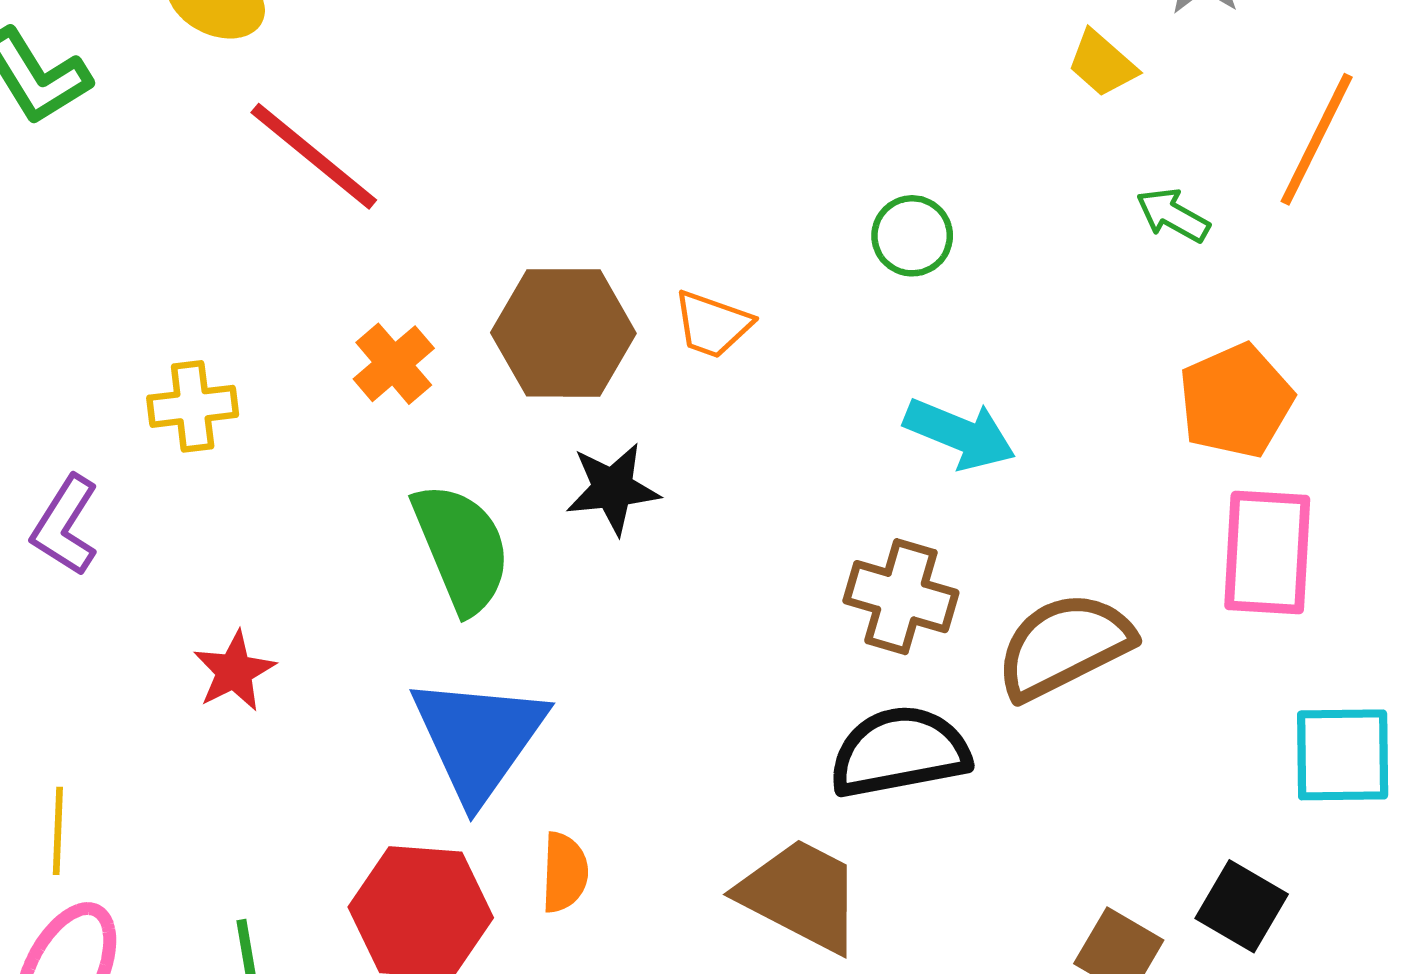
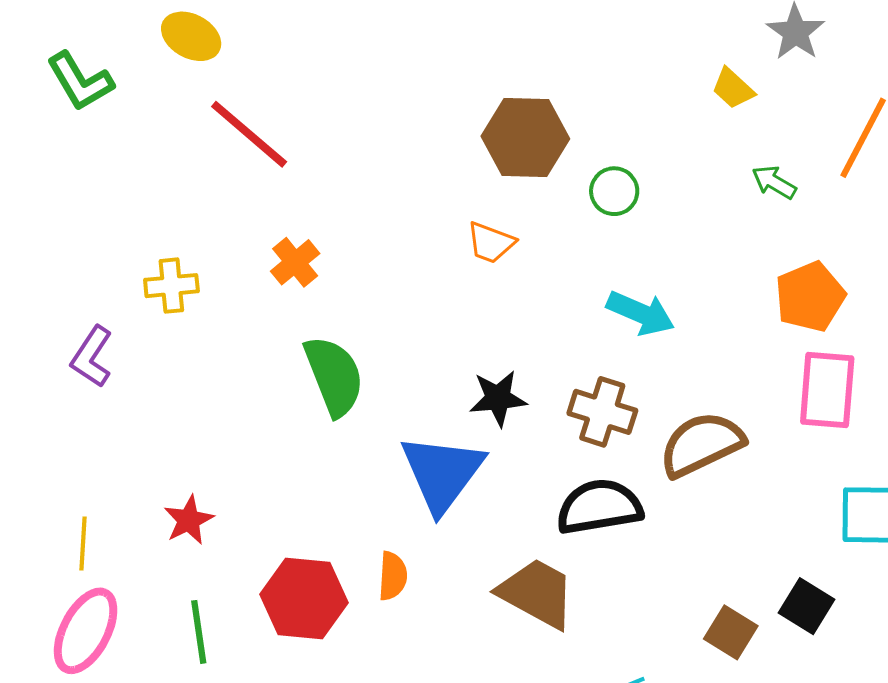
brown hexagon: (563, 333) -> (525, 137), moved
black star: (613, 489) -> (498, 398), moved
red star: (234, 671) -> (189, 520), moved
blue triangle: (478, 738) -> (442, 473), moved

